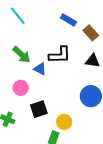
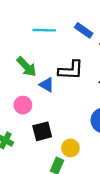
cyan line: (18, 16) -> (44, 30), moved, turned -54

